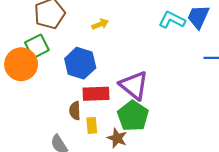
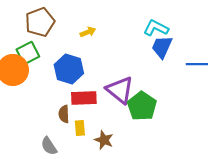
blue trapezoid: (198, 17) -> (162, 47), moved
green pentagon: (133, 116) -> (142, 106), moved

